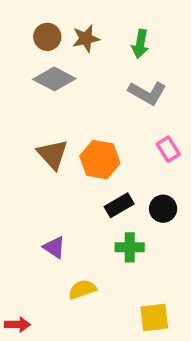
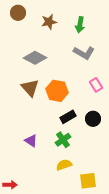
brown circle: (47, 37) -> (18, 13), moved
gray diamond: (54, 79) -> (35, 58), moved
green cross: (130, 247) -> (63, 140), moved, turned -35
yellow semicircle: (82, 289) -> (64, 165), moved

